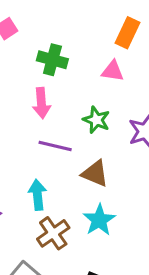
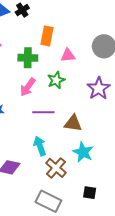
orange rectangle: (128, 33) -> (47, 36), moved
pink arrow: (41, 103) -> (28, 87), turned 54
green star: (96, 120) -> (56, 80), moved, turned -30

